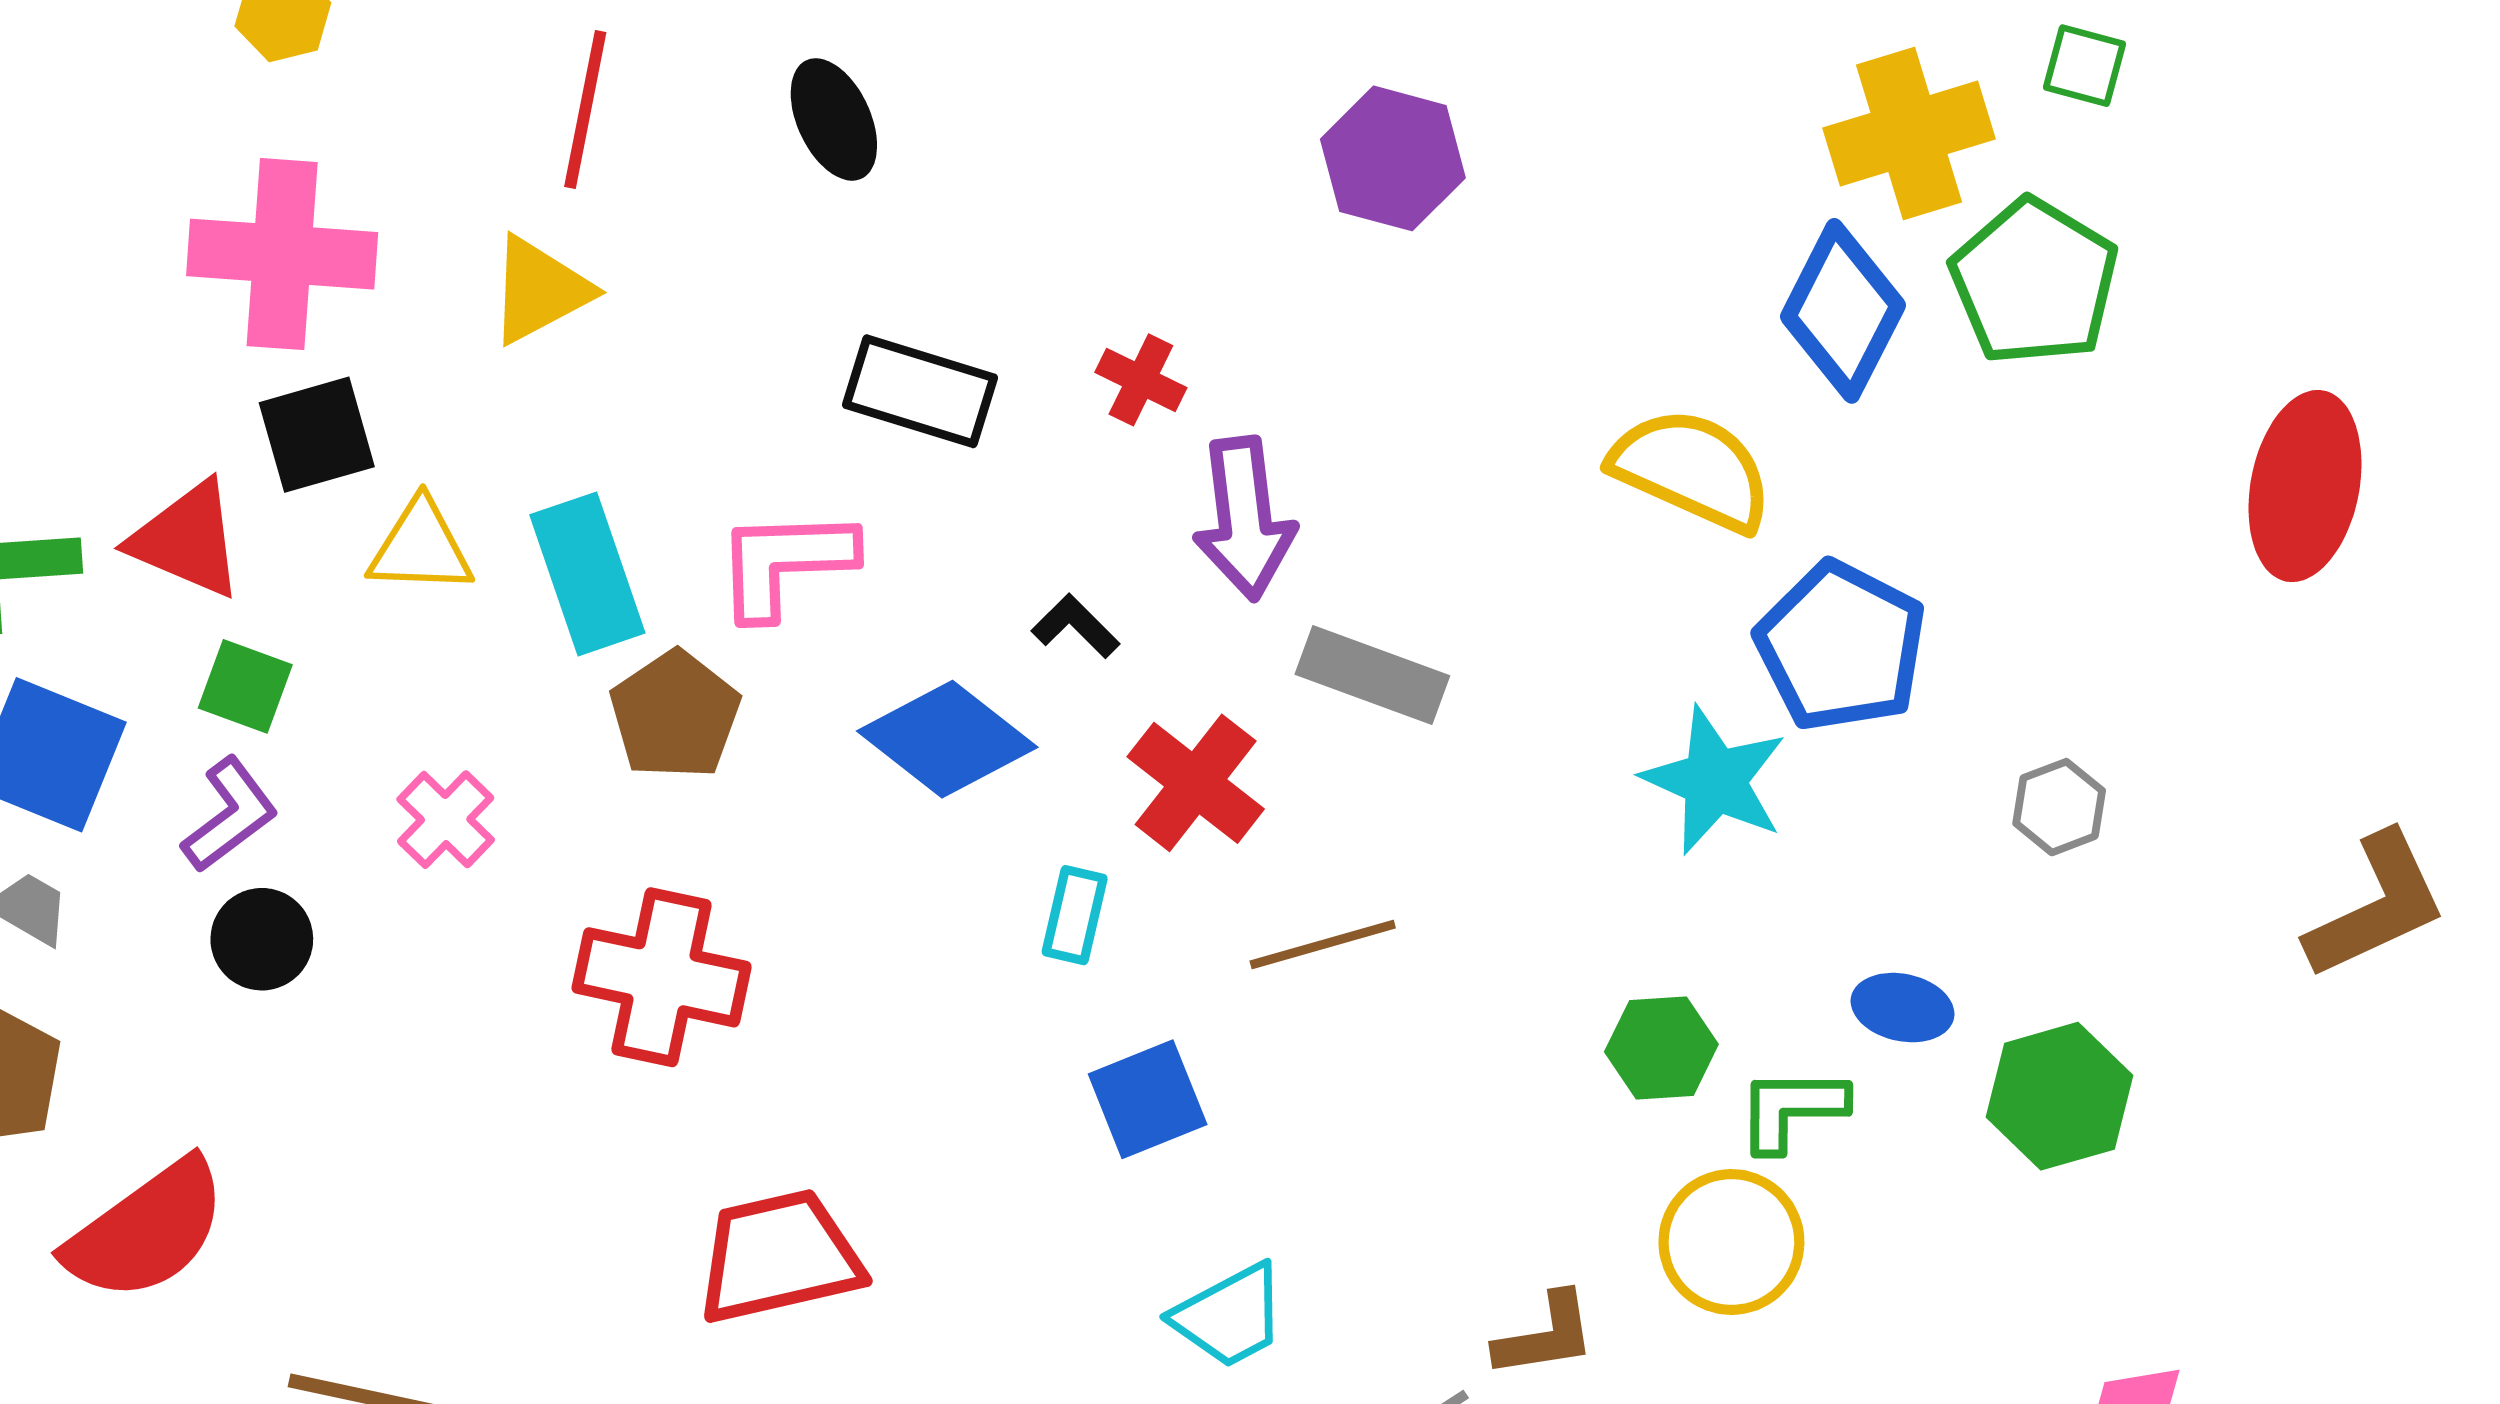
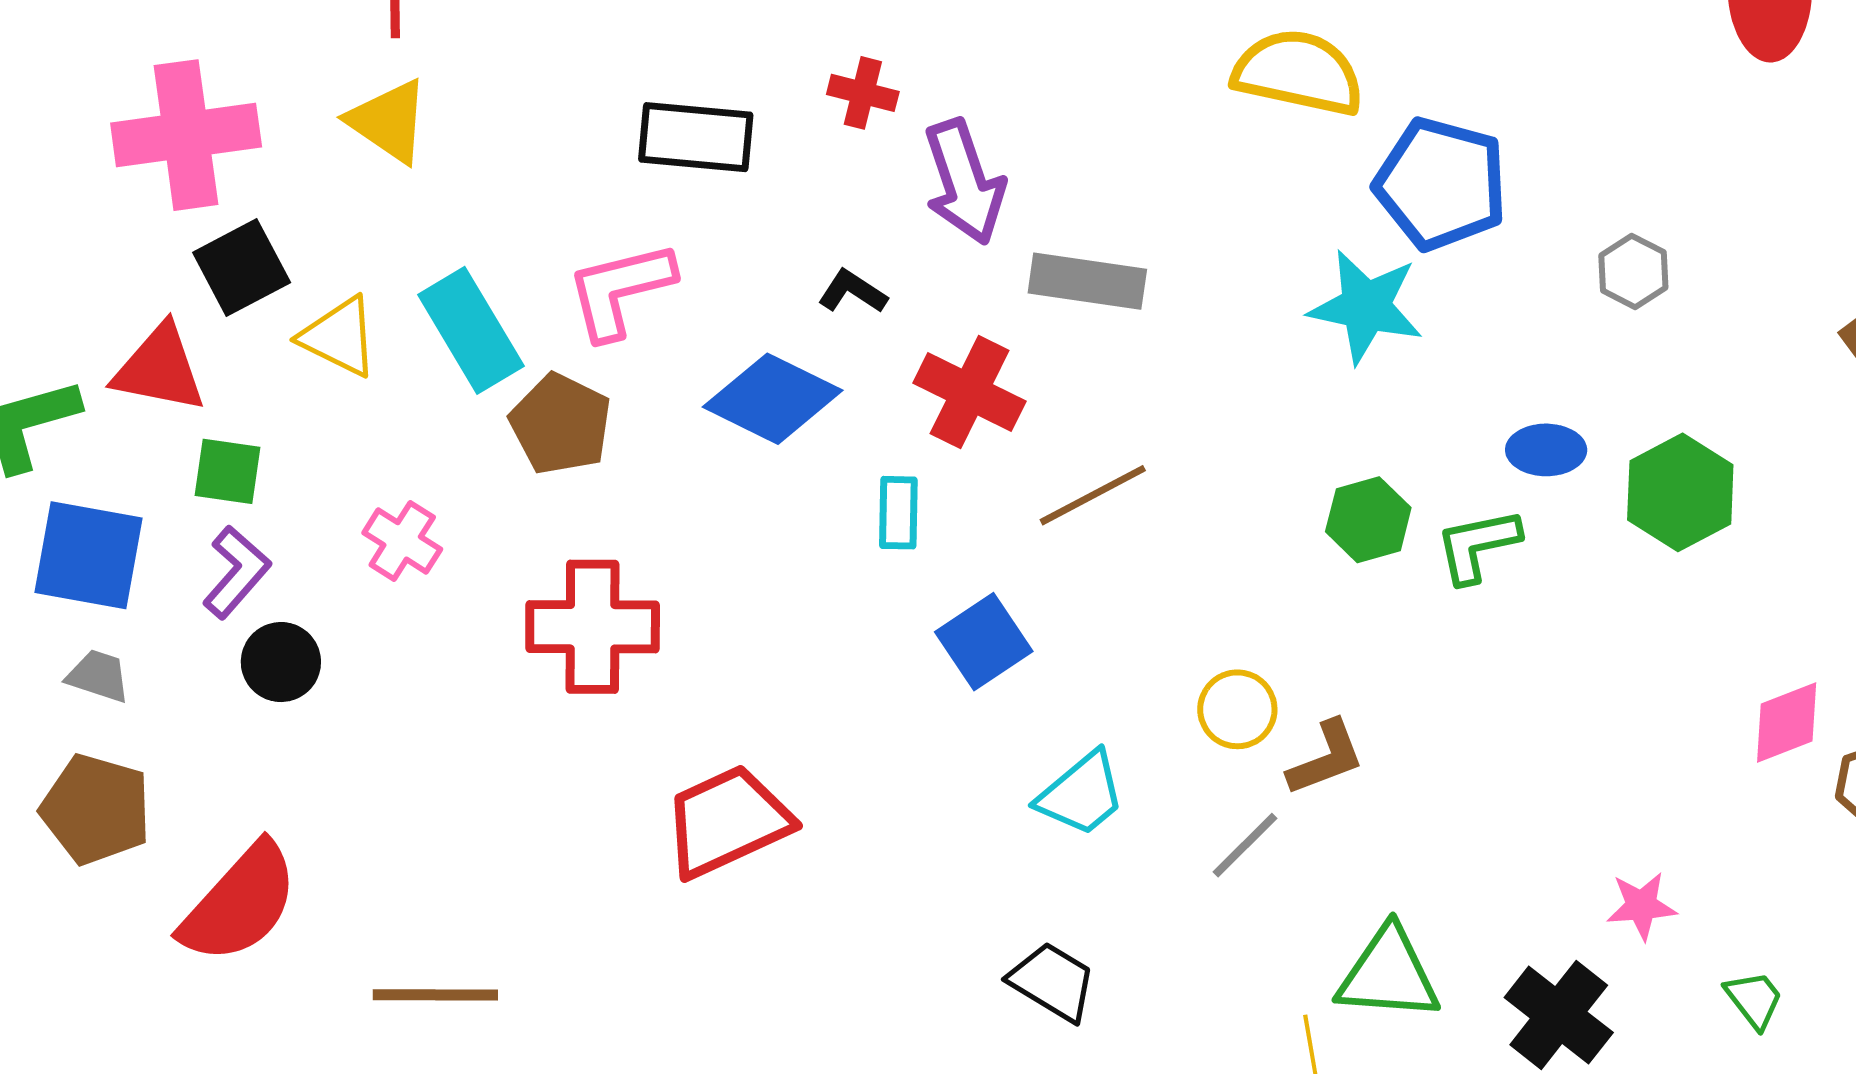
yellow triangle: (540, 290) -> (389, 121), turned -46
yellow triangle: (421, 547) -> (339, 337), turned 36
yellow circle: (1731, 1242) -> (1237, 709), moved, size x0.7

